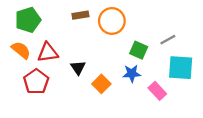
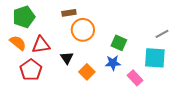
orange circle: (112, 21) -> (83, 30), moved
gray line: (168, 40) -> (162, 34), moved

